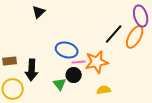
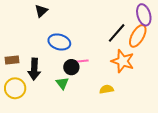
blue ellipse: (67, 50) -> (59, 42), moved
orange star: (97, 62) -> (123, 61), moved, turned 30
black circle: (74, 75) -> (71, 67), moved

